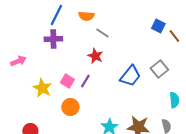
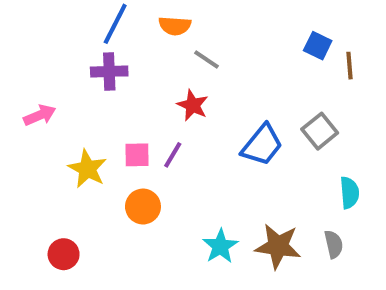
brown line: (174, 36) -> (350, 66), turned 32
pink square: (67, 81) -> (137, 155), turned -32

